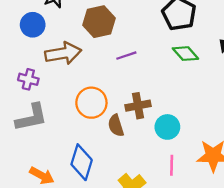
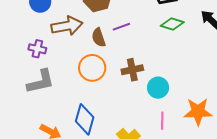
green diamond: (185, 54) -> (172, 24), turned -30
brown semicircle: (116, 126) -> (99, 37), moved

